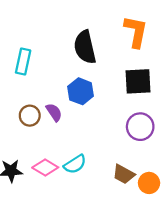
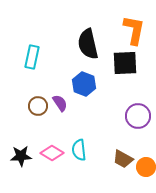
black square: (138, 81) -> (125, 63), moved
cyan semicircle: (75, 164) -> (79, 150), turned 115

